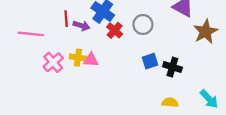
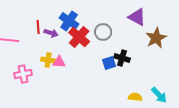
red cross: (115, 30) -> (79, 37), size x1.5
pink cross: (53, 62) -> (23, 74), moved, turned 30
black cross: (172, 67) -> (122, 58), moved
yellow semicircle: (170, 102) -> (135, 97), moved

